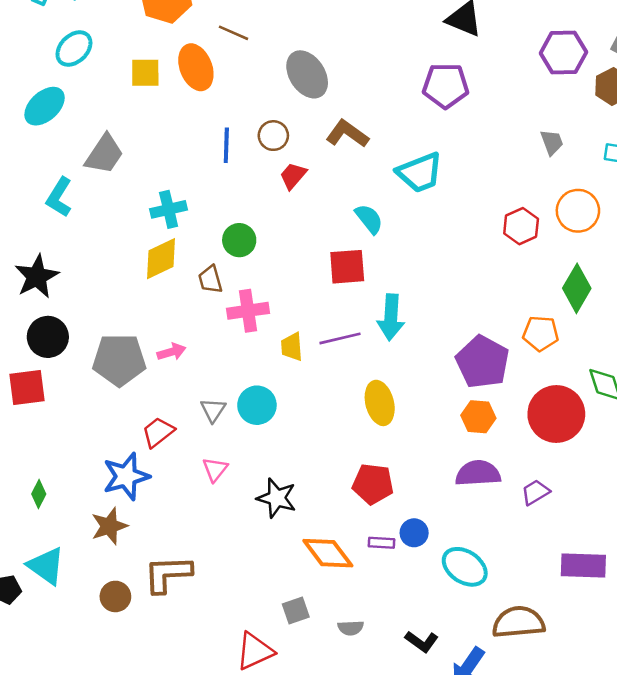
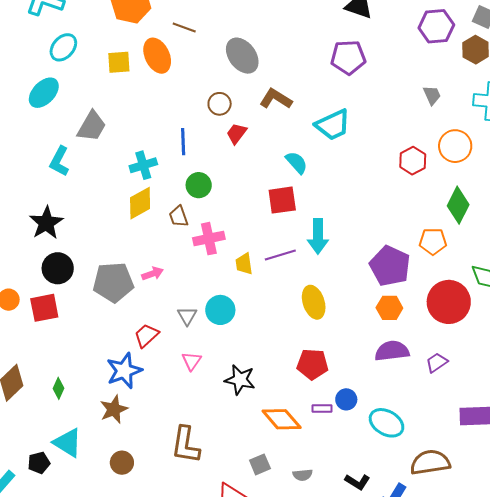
blue line: (226, 145) -> (183, 142), moved
brown L-shape: (168, 574) -> (186, 445), moved, turned -75

